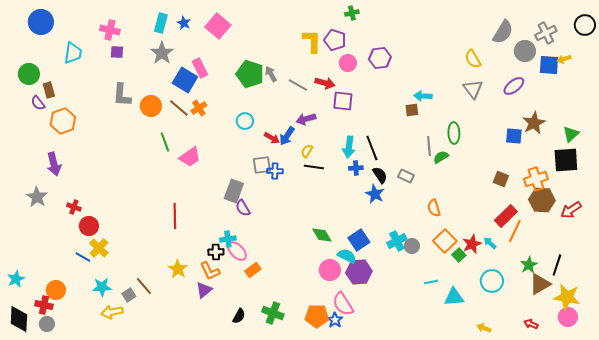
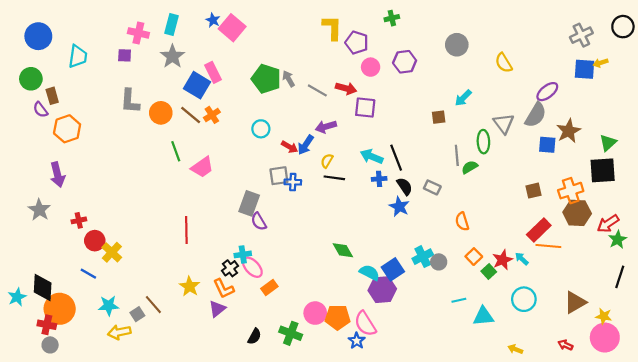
green cross: (352, 13) -> (392, 18), moved
blue circle: (41, 22) -> (38, 36), moved
blue star: (184, 23) -> (213, 20), moved
pink cross: (110, 30) -> (138, 33), moved
gray semicircle: (503, 32) -> (536, 115), moved
yellow L-shape: (312, 41) -> (332, 28), moved
gray circle: (525, 51) -> (457, 45), moved
gray triangle: (473, 89) -> (504, 124), moved
cyan arrow: (423, 96) -> (463, 98), moved, turned -48
cyan arrow: (349, 147) -> (372, 157), turned 105
brown square: (501, 179) -> (533, 191), turned -35
red cross: (74, 207) -> (79, 220), turned -32
orange line: (515, 231) -> (548, 246), turned 70
blue square: (359, 240) -> (393, 269), moved
orange square: (445, 241) -> (474, 257), size x0.7
yellow cross: (99, 248) -> (112, 252), moved
black cross: (216, 252) -> (230, 268), turned -35
green star: (529, 265) -> (618, 240), moved
black line: (557, 265) -> (620, 277), moved
pink circle: (330, 270) -> (315, 313), moved
orange circle: (56, 290) -> (60, 309), size x1.5
yellow star: (567, 297) -> (604, 316), size x0.6
orange pentagon: (317, 316) -> (338, 317), moved
pink circle: (568, 317) -> (605, 338), size x1.4
black diamond: (19, 319) -> (43, 287), moved

